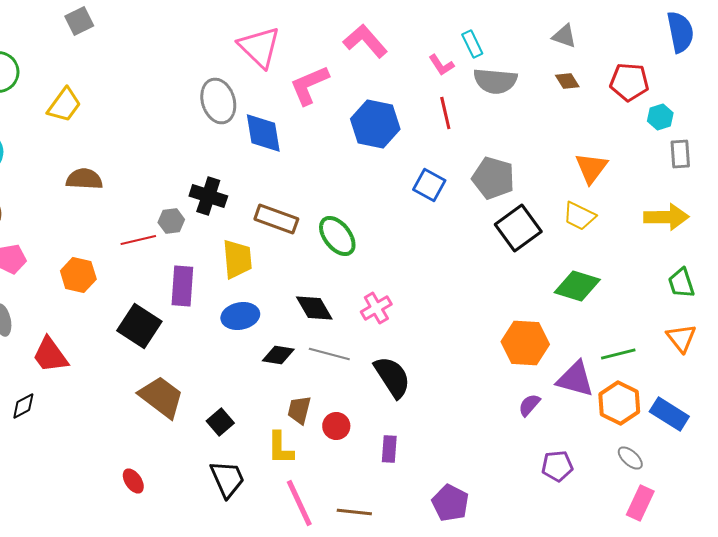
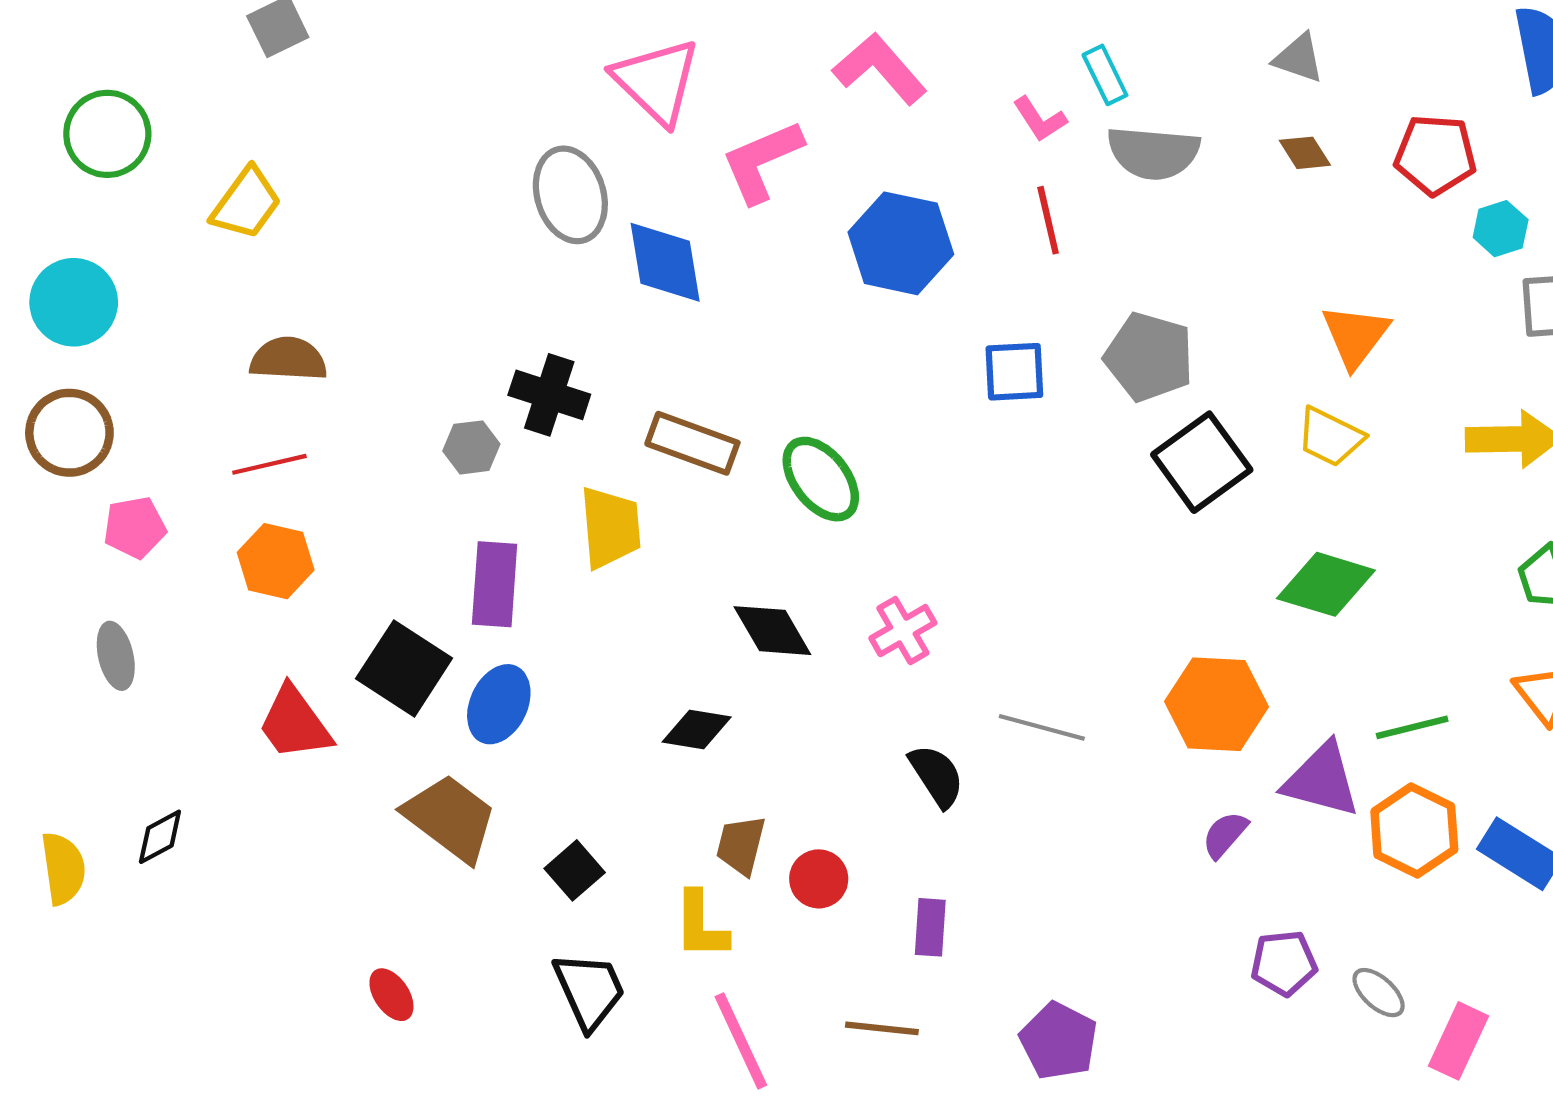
blue square: (429, 185) -> (1014, 372), turned -32
red line: (138, 240) -> (269, 464), moved
blue ellipse: (240, 316) -> (499, 704), moved, turned -54
gray line: (329, 354) -> (1042, 727), moved
red trapezoid: (50, 355) -> (295, 723), moved
black semicircle: (392, 377) -> (937, 776), size x0.7
gray ellipse: (630, 458) -> (1379, 993), moved
brown line: (354, 512) -> (882, 1028), moved

